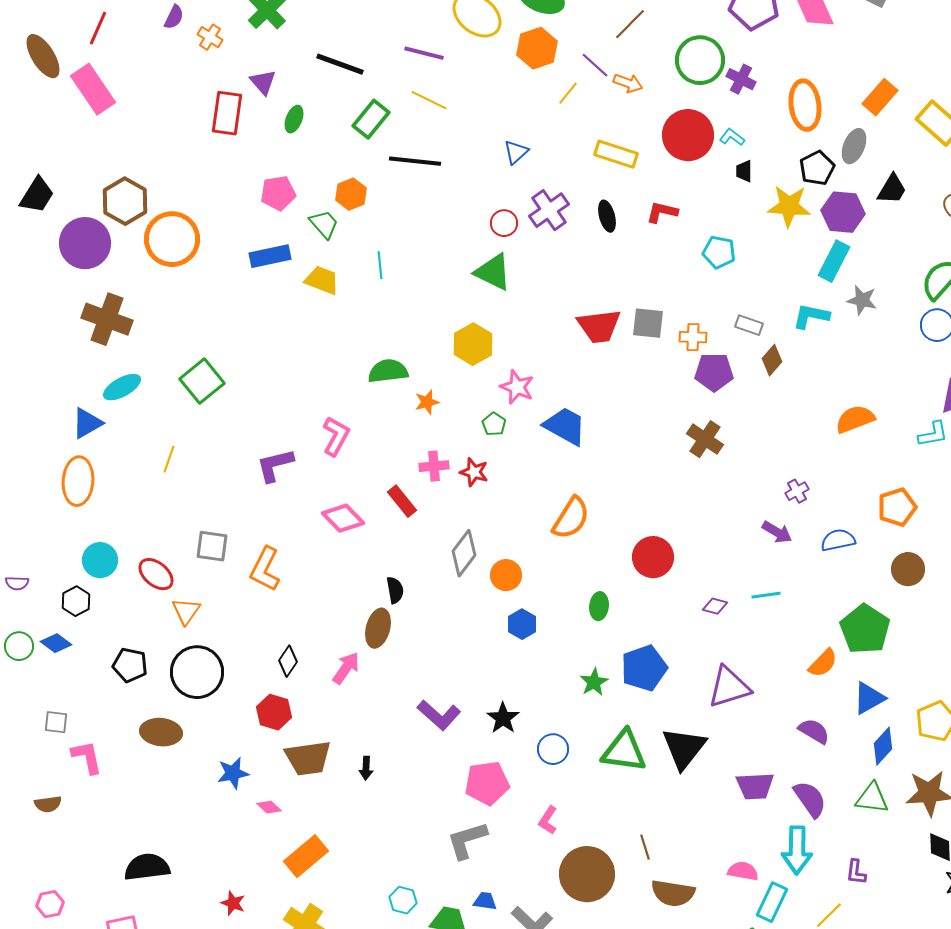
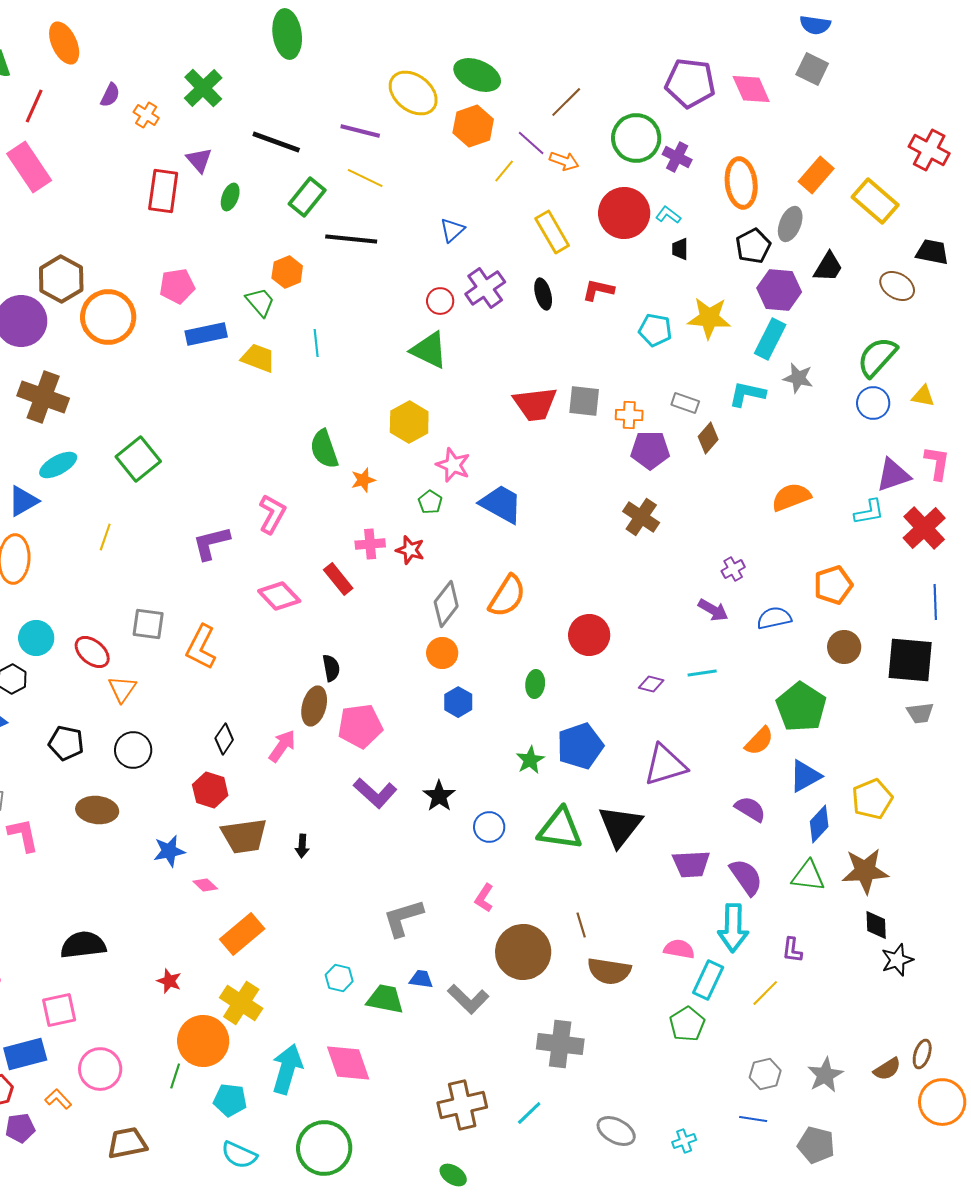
yellow rectangle: (616, 154) -> (552, 232), turned 42
pink pentagon: (278, 193) -> (177, 286), moved
yellow star: (789, 206) -> (709, 318), moved
green semicircle: (388, 371) -> (324, 449), turned -102
gray diamond: (464, 553) -> (446, 604), moved
black circle: (197, 672) -> (133, 750), size x0.7
pink pentagon: (487, 783) -> (360, 726), moved

